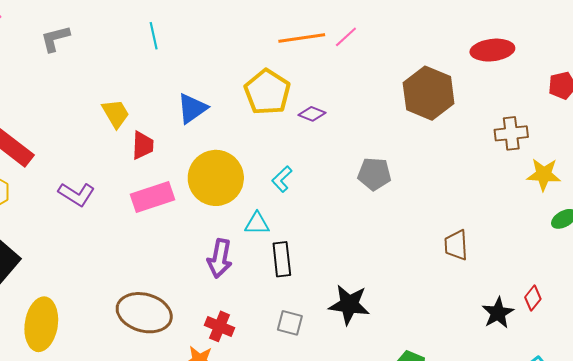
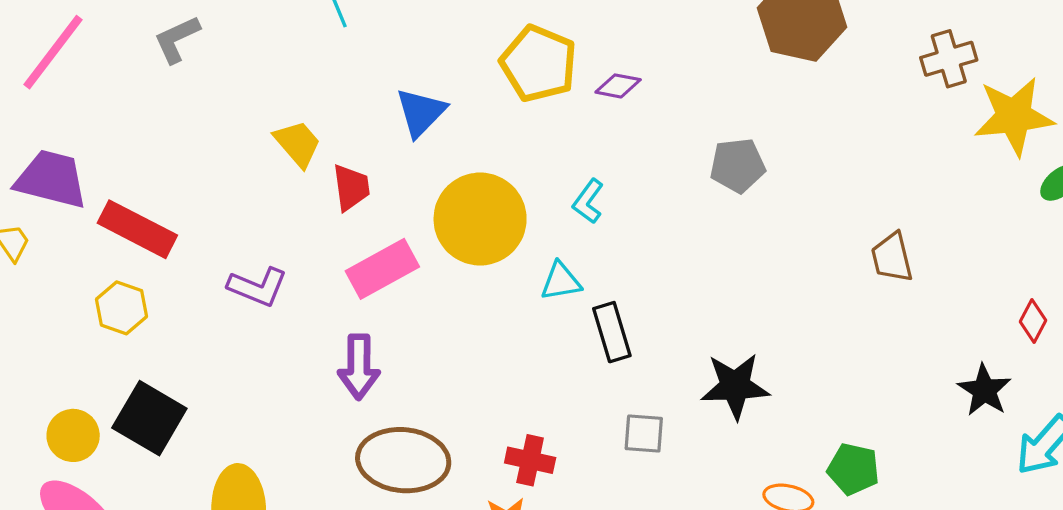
yellow star: (544, 175) -> (1014, 116), size x1.4
purple arrow: (220, 258) -> (359, 367), moved
black star: (498, 313) -> (984, 390), moved

